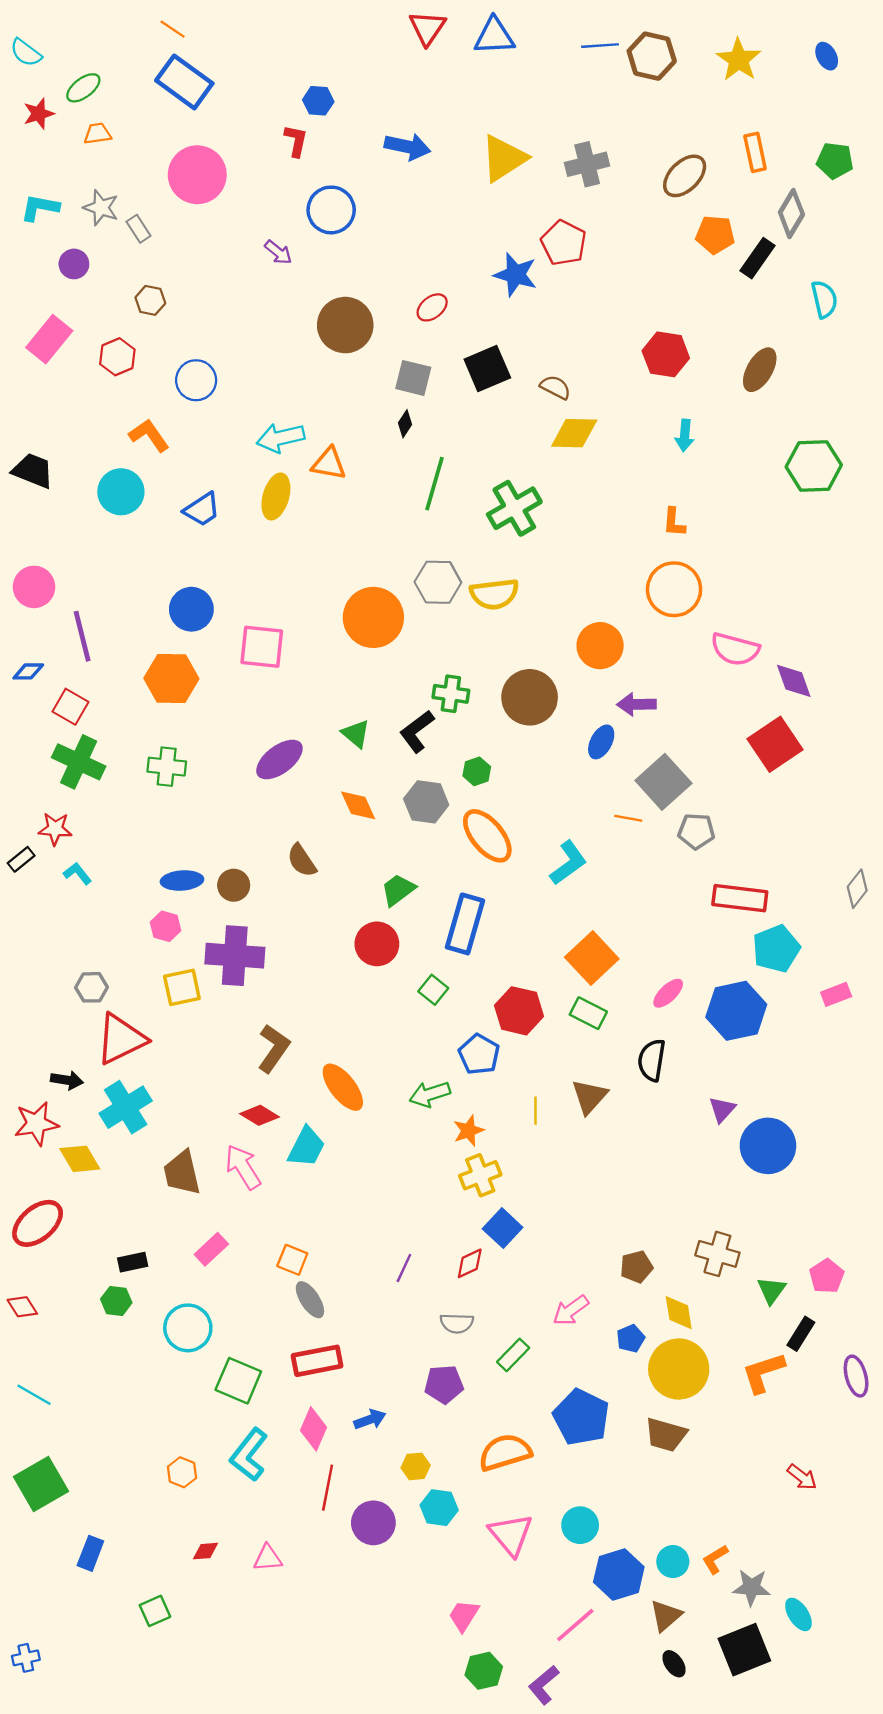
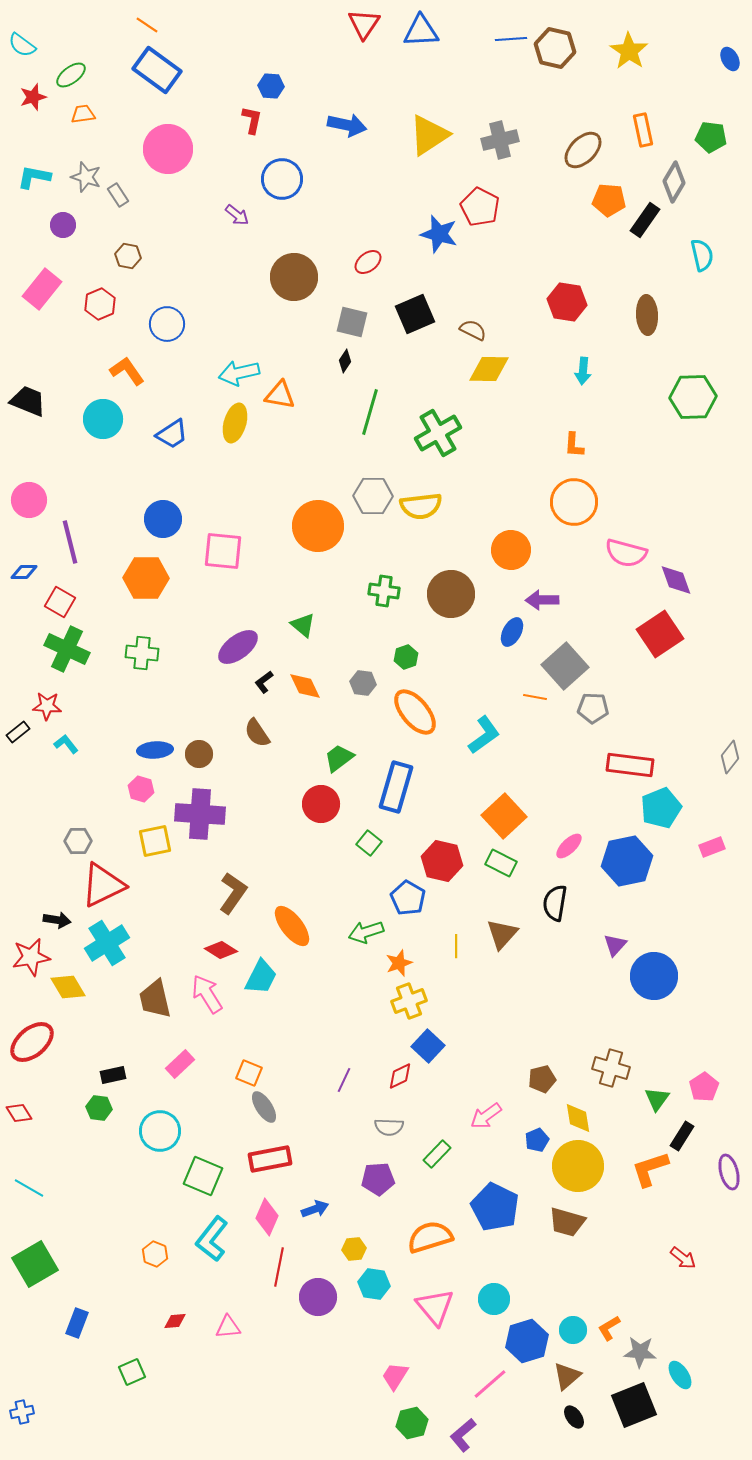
blue ellipse: (827, 56) -> (730, 59), moved
brown ellipse: (760, 370) -> (647, 315), turned -33
black L-shape: (417, 731) -> (264, 682), moved, size x0.6
gray hexagon: (426, 802) -> (363, 683), size x0.7

